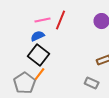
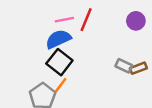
blue semicircle: (38, 36) -> (58, 39), size x1.5
gray rectangle: (92, 83) -> (124, 66), moved

